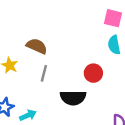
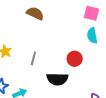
brown semicircle: (37, 46) -> (35, 13), moved

